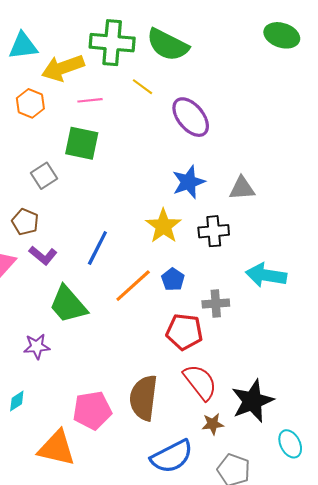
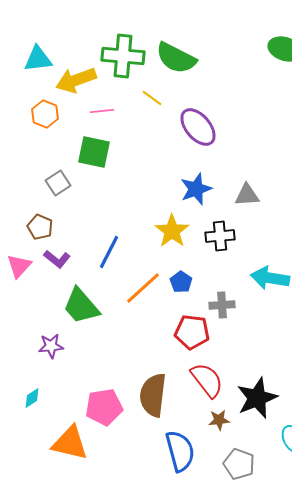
blue semicircle: (172, 456) -> (180, 451), turned -78

